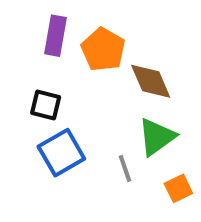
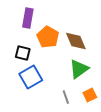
orange pentagon: (103, 50) -> (48, 37), moved
gray line: (125, 169) -> (66, 97), moved

